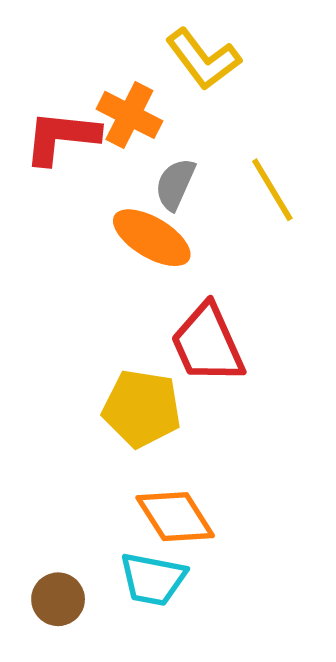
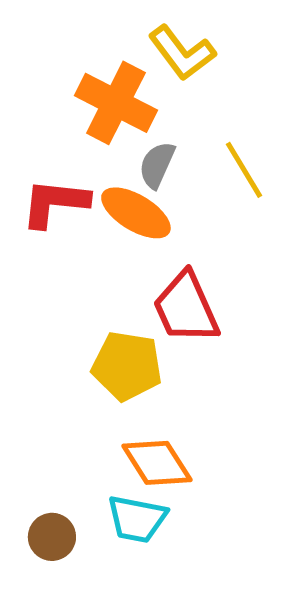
orange cross: (129, 115) -> (116, 103), size x1.4
red L-shape: (61, 137) -> (55, 203), moved

